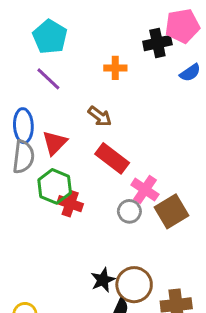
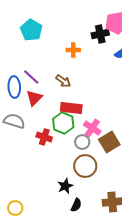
purple line: (48, 79) -> (31, 77), moved
gray semicircle: (23, 157) -> (14, 121), moved, turned -80
red rectangle: (112, 158) -> (71, 108), turned -30
green hexagon: (55, 186) -> (63, 123), moved
brown circle: (134, 285) -> (85, 166), moved

